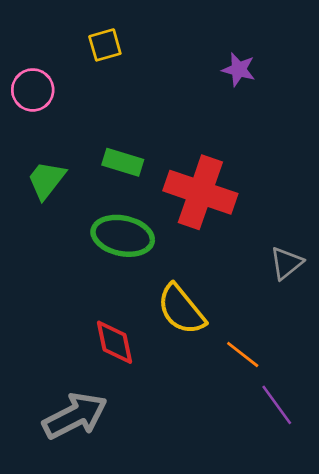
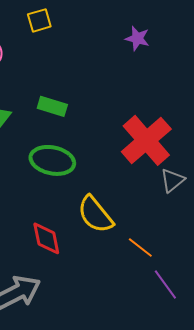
red cross: (200, 192) -> (146, 140), moved, turned 30

